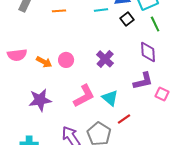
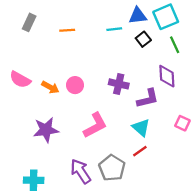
pink semicircle: (17, 55) -> (20, 79), turned 36
purple cross: (105, 59) -> (119, 84), turned -30
purple L-shape: (143, 81) -> (148, 99), moved
cyan triangle: (110, 98) -> (141, 128), moved

